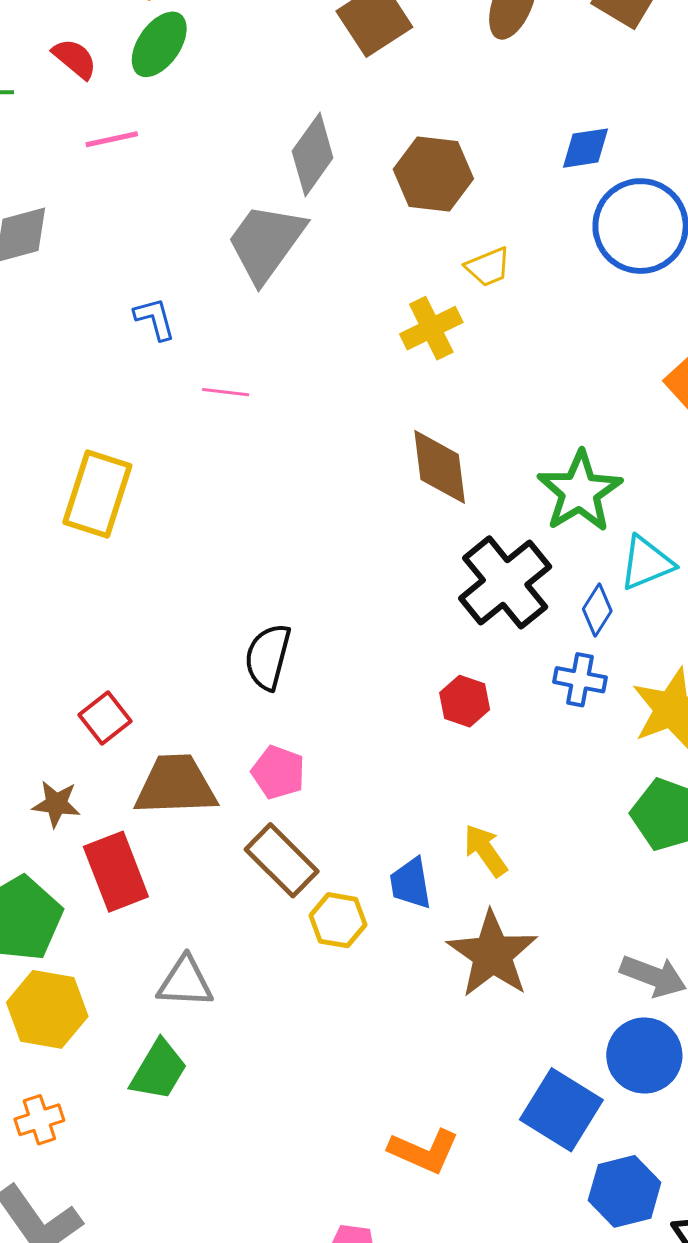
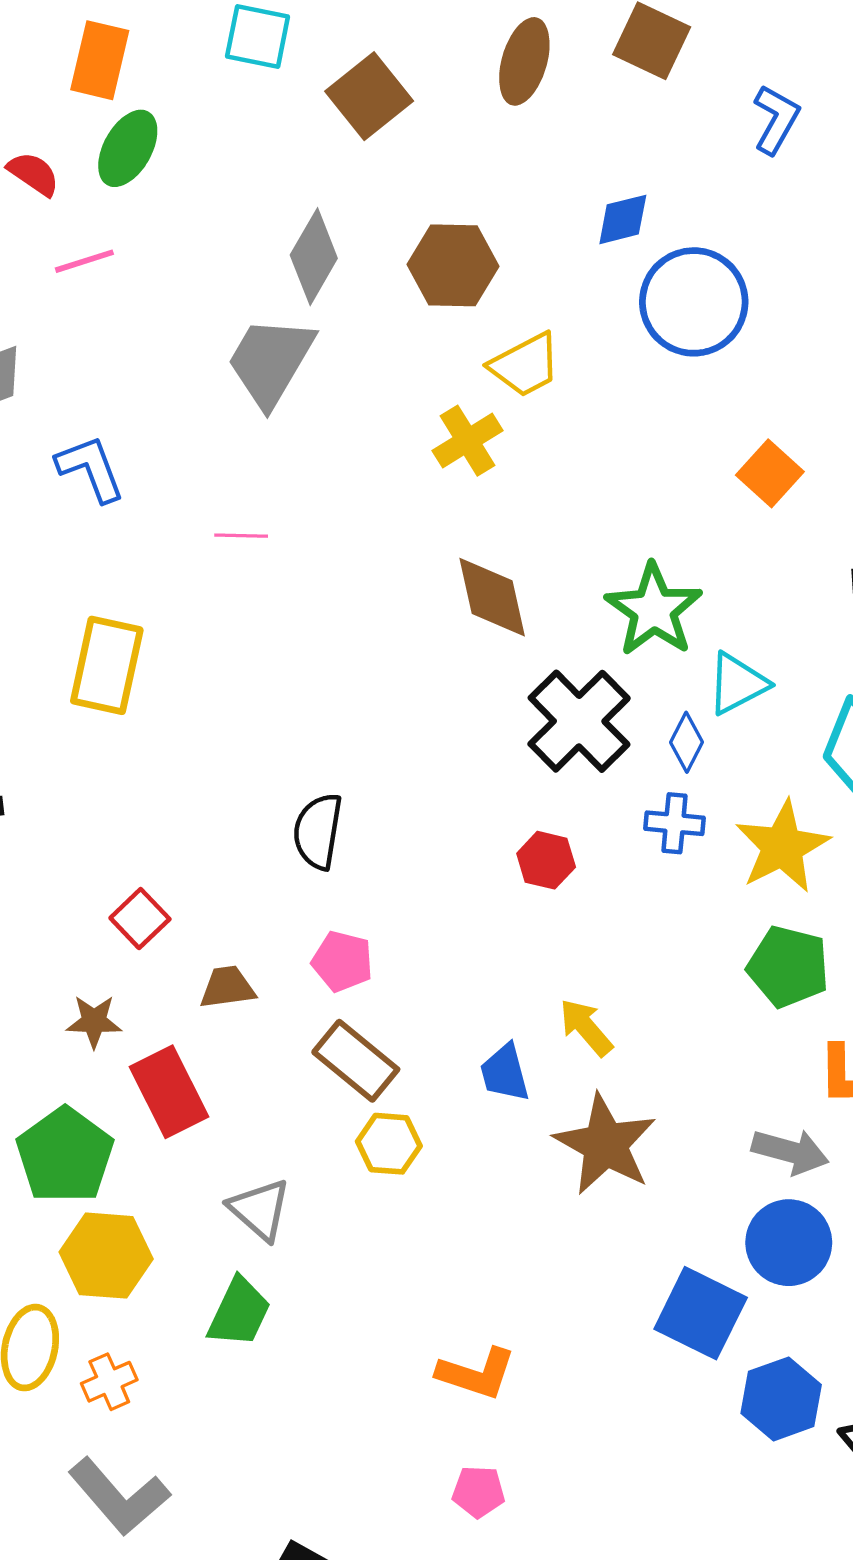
yellow trapezoid: (488, 267) -> (525, 365), size x1.4
blue L-shape: (155, 319) -> (91, 469), moved, size x1.4
brown trapezoid: (176, 785) -> (227, 987), size x0.6
yellow hexagon: (338, 920) -> (389, 1144), moved
gray triangle: (185, 982) -> (260, 1209), turned 44
orange L-shape: (424, 1151) -> (476, 1373), moved

